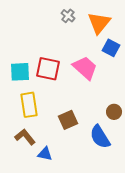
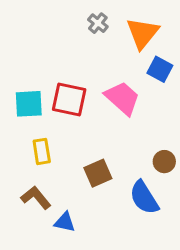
yellow rectangle: (29, 105) -> (42, 151), size x0.7

